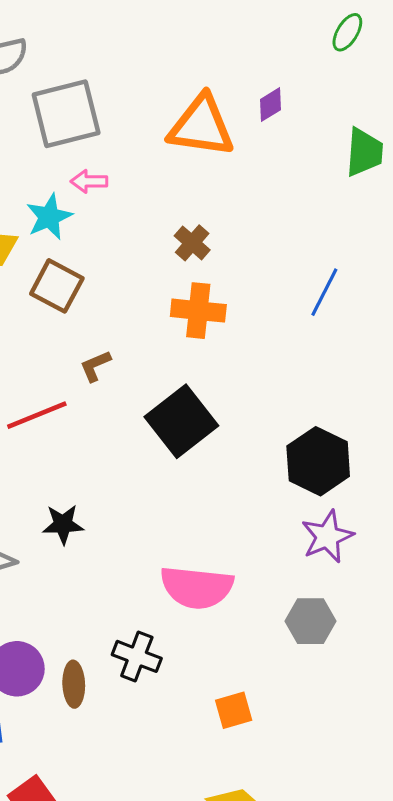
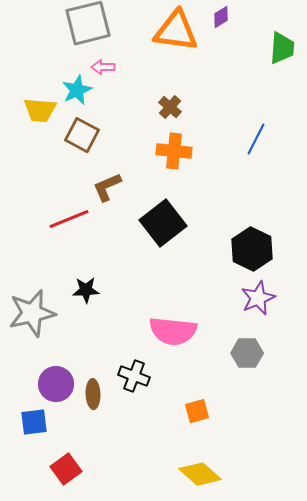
brown L-shape: (95, 366) -> (107, 187), size x1.4

